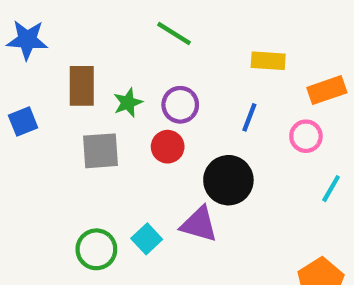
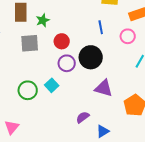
purple circle: (180, 105) -> (67, 63), moved
blue line: (249, 117) -> (101, 27), turned -32
purple triangle: (199, 224) -> (104, 88), moved

